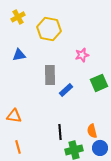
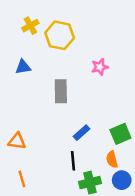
yellow cross: (18, 17) -> (30, 26), moved
green square: (99, 83) -> (120, 134), moved
blue rectangle: (66, 90) -> (81, 133), moved

